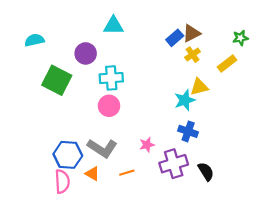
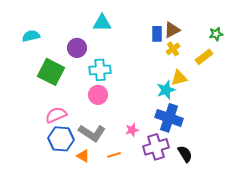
blue rectangle: (175, 38) -> (157, 34), turned -49
blue cross: (188, 131) -> (169, 118), size x1.5
pink semicircle: (62, 182) -> (56, 115), moved, turned -110

